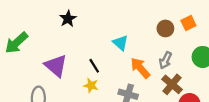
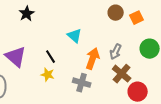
brown circle: (165, 28) -> (116, 13), moved
orange arrow: (140, 68) -> (93, 59), turned 60

